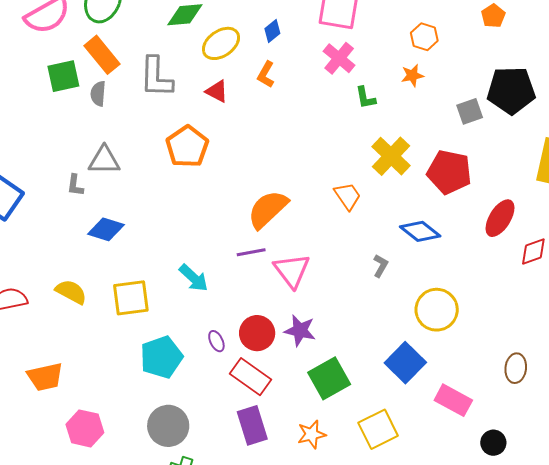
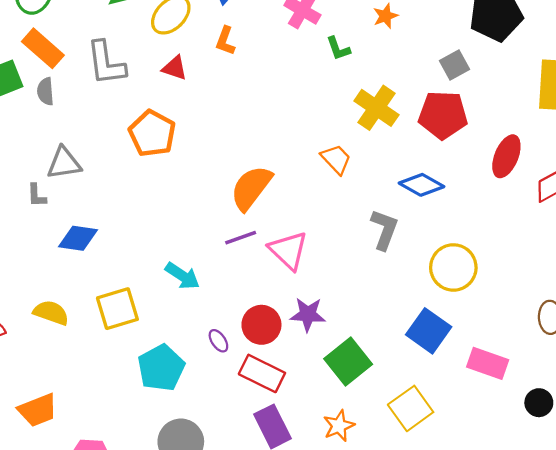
gray square: (470, 111) -> (455, 65), moved
gray L-shape: (381, 266) -> (384, 229), size x1.6

